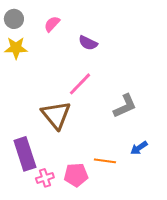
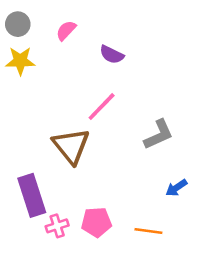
orange line: (105, 161) -> (148, 231), moved

